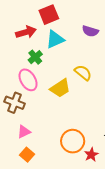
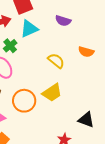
yellow trapezoid: (60, 88) -> (52, 93), moved
orange circle: (73, 141) -> (24, 101), moved

